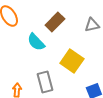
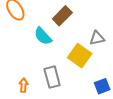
gray triangle: (92, 25) -> (97, 38), moved

